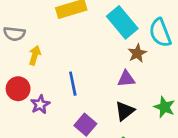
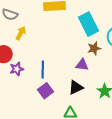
blue line: (73, 84) -> (43, 69), moved

